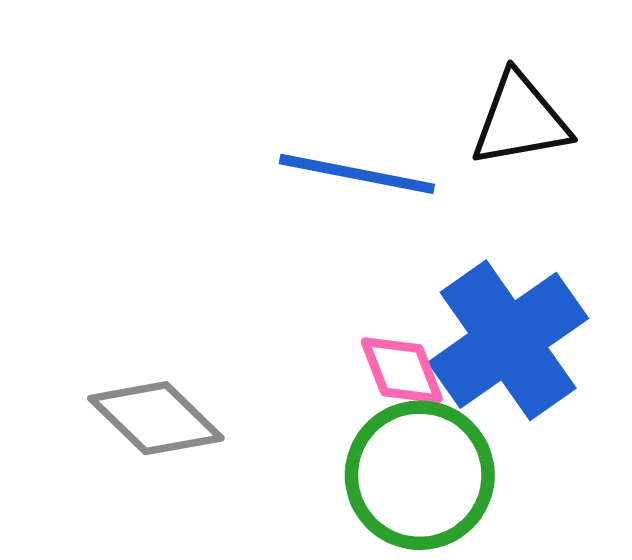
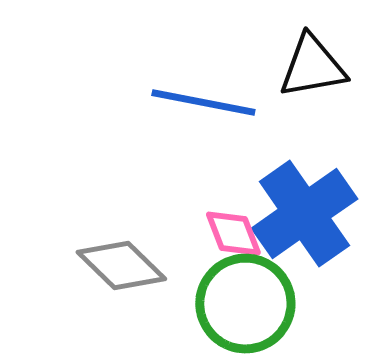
gray diamond: (156, 418) -> (121, 266), moved

